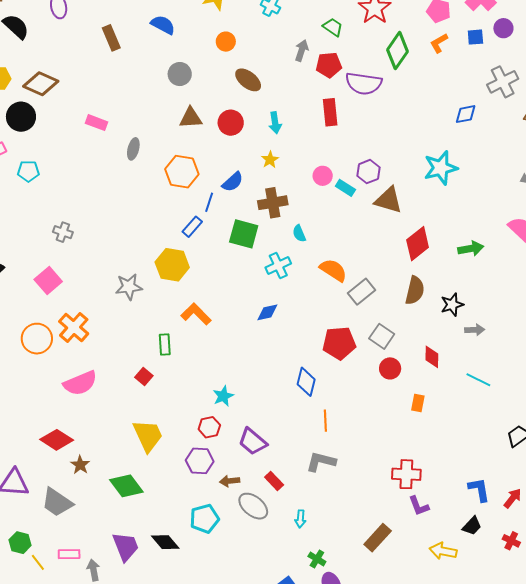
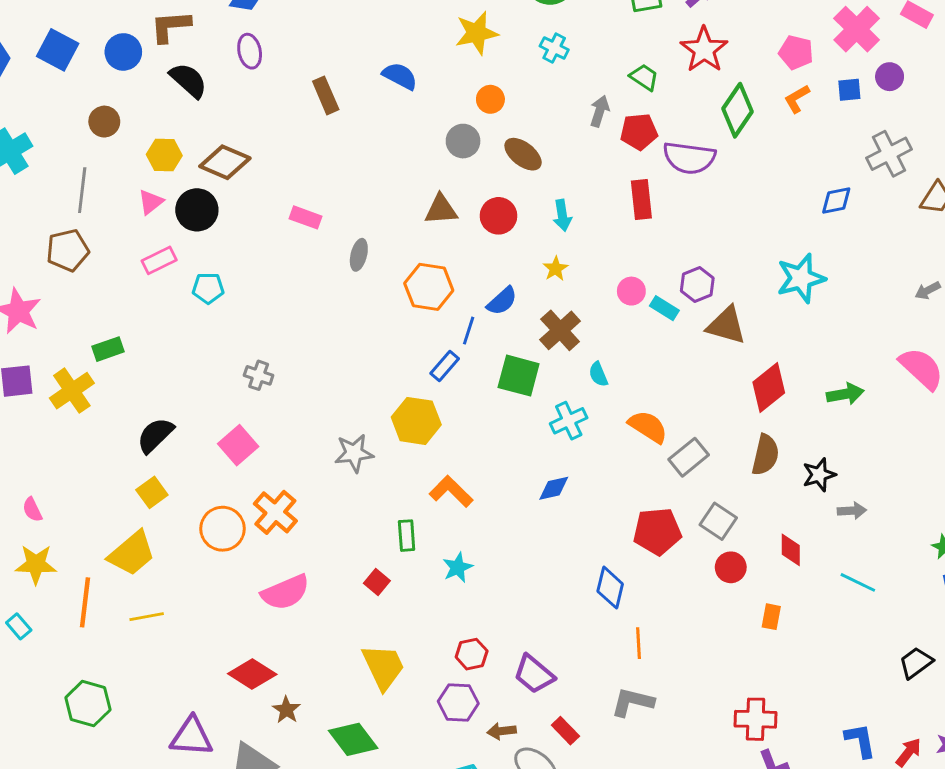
gray circle: (180, 74) -> (463, 141), moved
brown cross: (273, 203) -> (560, 330), turned -32
cyan star: (223, 396) -> (458, 567), moved

